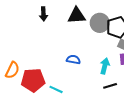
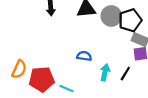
cyan arrow: (105, 66) -> (105, 72), moved
black line: (110, 86) -> (125, 74), moved, turned -40

